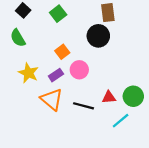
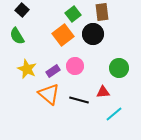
green square: (58, 14) -> (73, 14), moved
orange square: (62, 52) -> (63, 35), moved, size x1.5
green circle: (133, 96) -> (119, 68), moved

